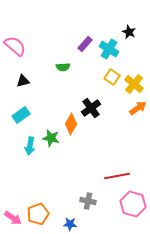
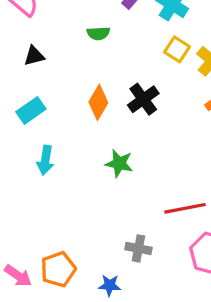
orange diamond: (71, 124) -> (98, 102), moved
green star: (51, 138) -> (119, 163), moved

